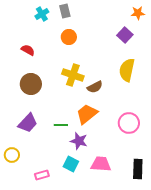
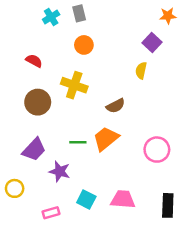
yellow semicircle: (127, 70) -> (141, 71), moved, size x0.6
yellow cross: (73, 75) -> (74, 85), moved
green line: (61, 125) -> (78, 142), moved
purple star: (79, 141) -> (60, 171), moved

